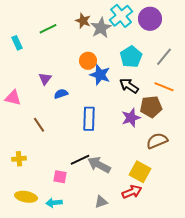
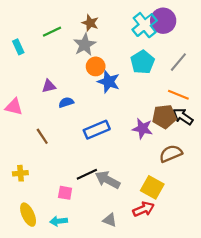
cyan cross: (121, 16) -> (145, 25), moved
gray star: (101, 28) -> (85, 45), moved
purple triangle: (45, 79) -> (49, 86), turned 40
black arrow: (129, 86) -> (183, 117), moved
purple star: (131, 118) -> (142, 129), turned 30
blue rectangle: (89, 119) -> (97, 130), turned 65
yellow ellipse: (26, 197) -> (28, 215), turned 55
gray triangle: (101, 202) -> (110, 220), turned 40

